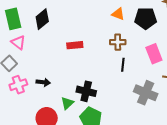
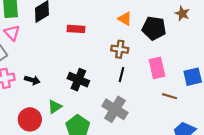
red rectangle: (75, 45) -> (76, 29), moved
black cross: (86, 91) -> (78, 80), moved
gray cross: (146, 93) -> (115, 109), moved

